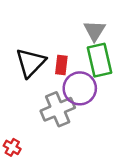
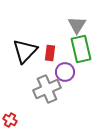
purple circle: (80, 88) -> (65, 72), size x0.7

